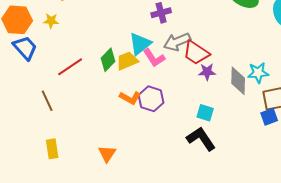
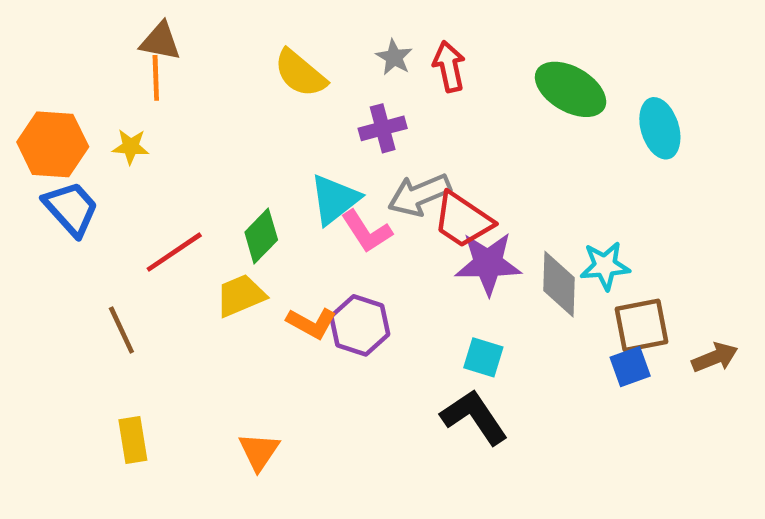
yellow trapezoid: (127, 61) -> (241, 296), moved
purple star: (207, 72) -> (488, 264), size x1.6

